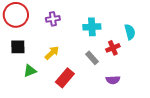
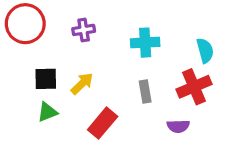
black square: (18, 47) -> (46, 79), moved
red cross: (113, 48) -> (194, 87), moved, size x1.5
gray rectangle: (92, 58) -> (145, 91), turned 32

